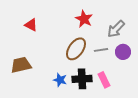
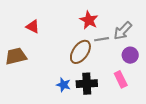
gray line: (101, 50) -> (102, 39), moved
brown trapezoid: (21, 65) -> (16, 56), moved
pink rectangle: (104, 80) -> (121, 79), moved

